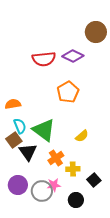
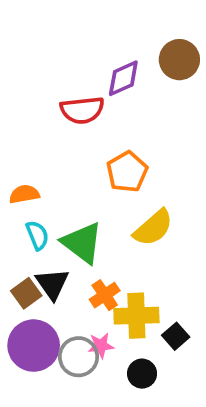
purple diamond: (73, 56) -> (123, 78), moved, turned -50
yellow semicircle: (82, 136) -> (153, 228), moved, size x1.6
brown square: (14, 140) -> (26, 293), moved
yellow cross: (73, 169) -> (136, 316), size x1.6
purple circle: (18, 185) -> (34, 346), size x1.4

